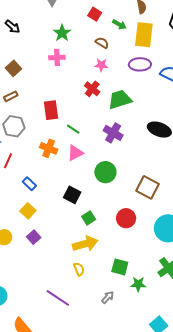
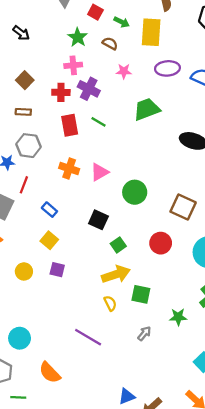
red square: (95, 14) -> (95, 12), moved
green arrow: (119, 24) -> (122, 22), moved
yellow rectangle: (144, 35) -> (151, 32), moved
brown semicircle: (102, 43) -> (110, 43), moved
red cross: (92, 89) -> (61, 92), moved, turned -35
brown rectangle: (11, 96) -> (23, 112), turned 32
green line: (73, 129) -> (99, 122), moved
purple cross: (113, 133) -> (89, 89), moved
purple square: (34, 237) -> (57, 270), turned -32
green square: (120, 267) -> (141, 294), moved

